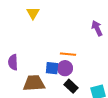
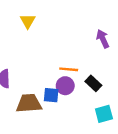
blue square: (52, 68) -> (51, 95), moved
black rectangle: (71, 86) -> (93, 83), moved

